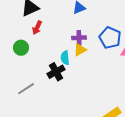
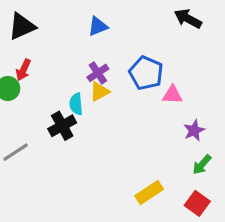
red arrow: (37, 28) -> (23, 70), moved
purple cross: (79, 38) -> (98, 73), turned -32

